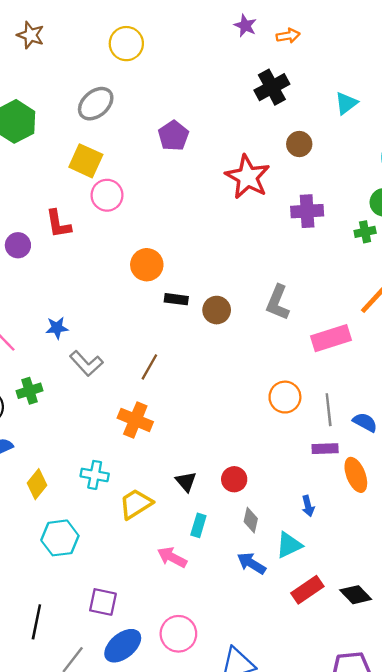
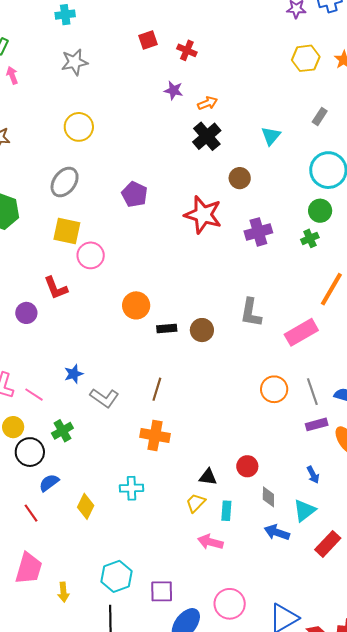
orange arrow: (288, 36) -> (208, 103), moved
black triangle: (186, 482) -> (208, 477), turned -30
yellow trapezoid: (136, 504) -> (196, 503), moved, size x0.7
cyan hexagon: (60, 538) -> (116, 576), moved

